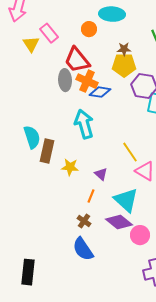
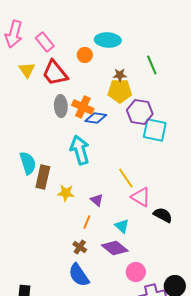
pink rectangle: (49, 33) -> (45, 42), moved
red trapezoid: (77, 60) -> (55, 73), moved
cyan triangle: (126, 200) -> (122, 226), size x0.6
pink circle: (140, 235) -> (136, 272), moved

